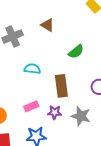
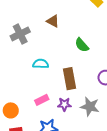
green semicircle: (76, 52) -> (82, 45), turned 91

